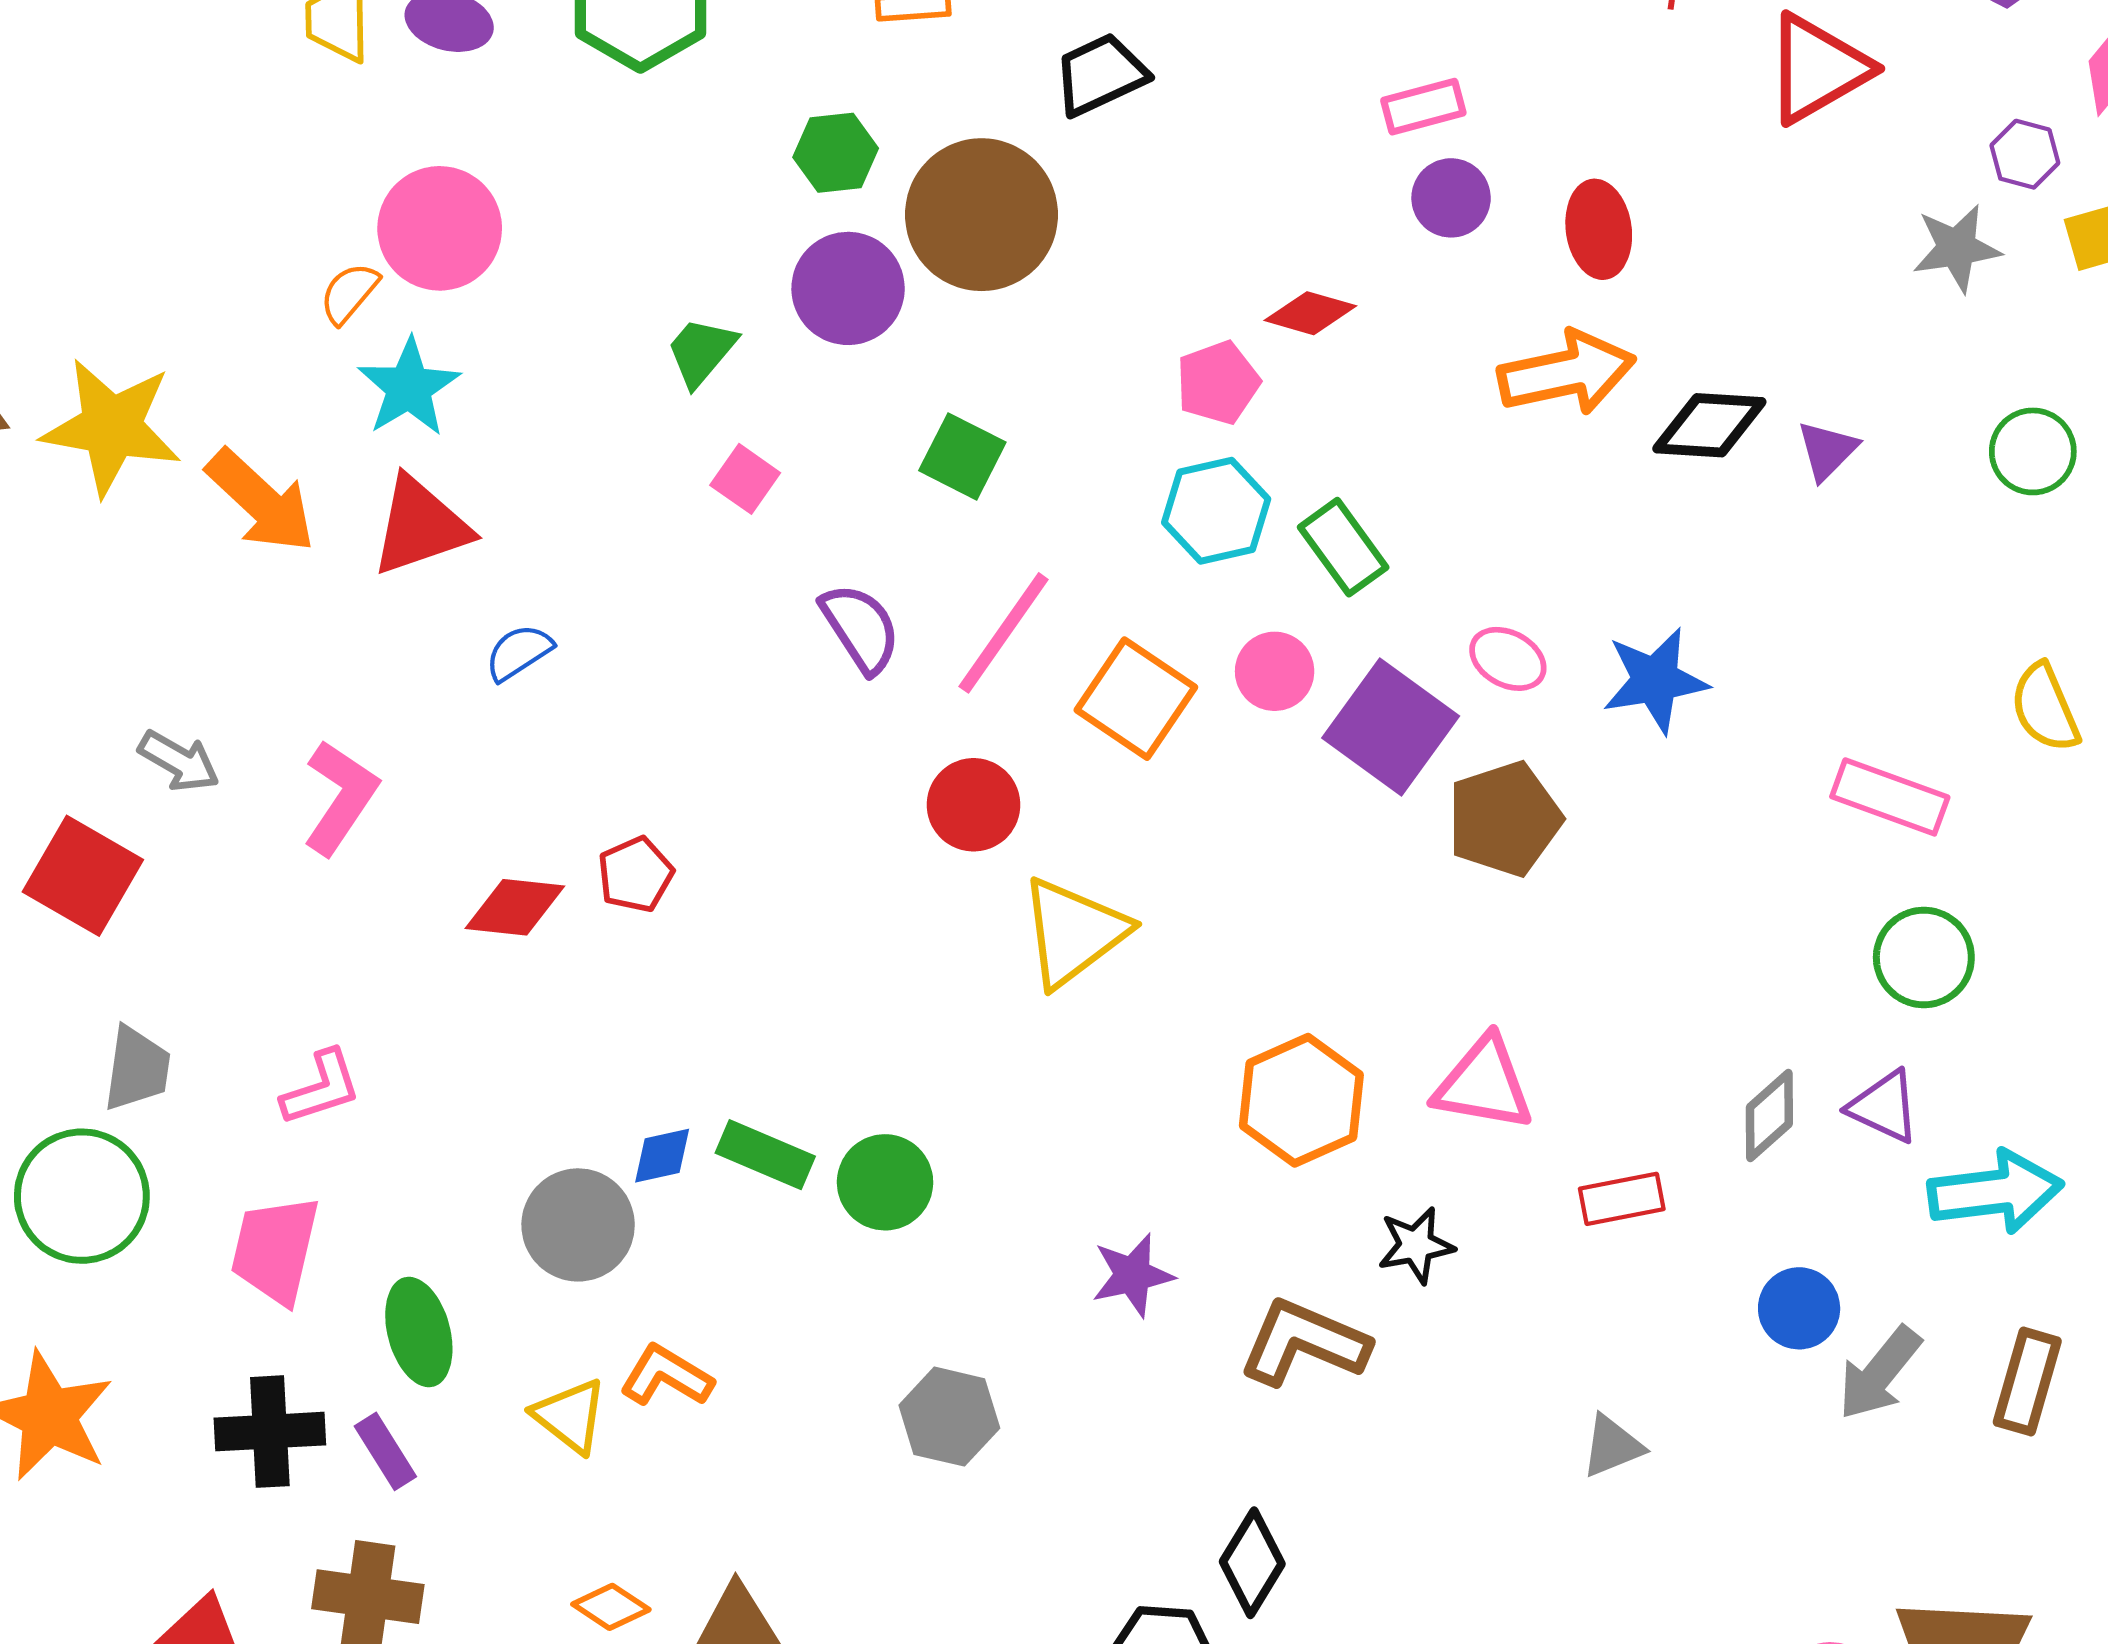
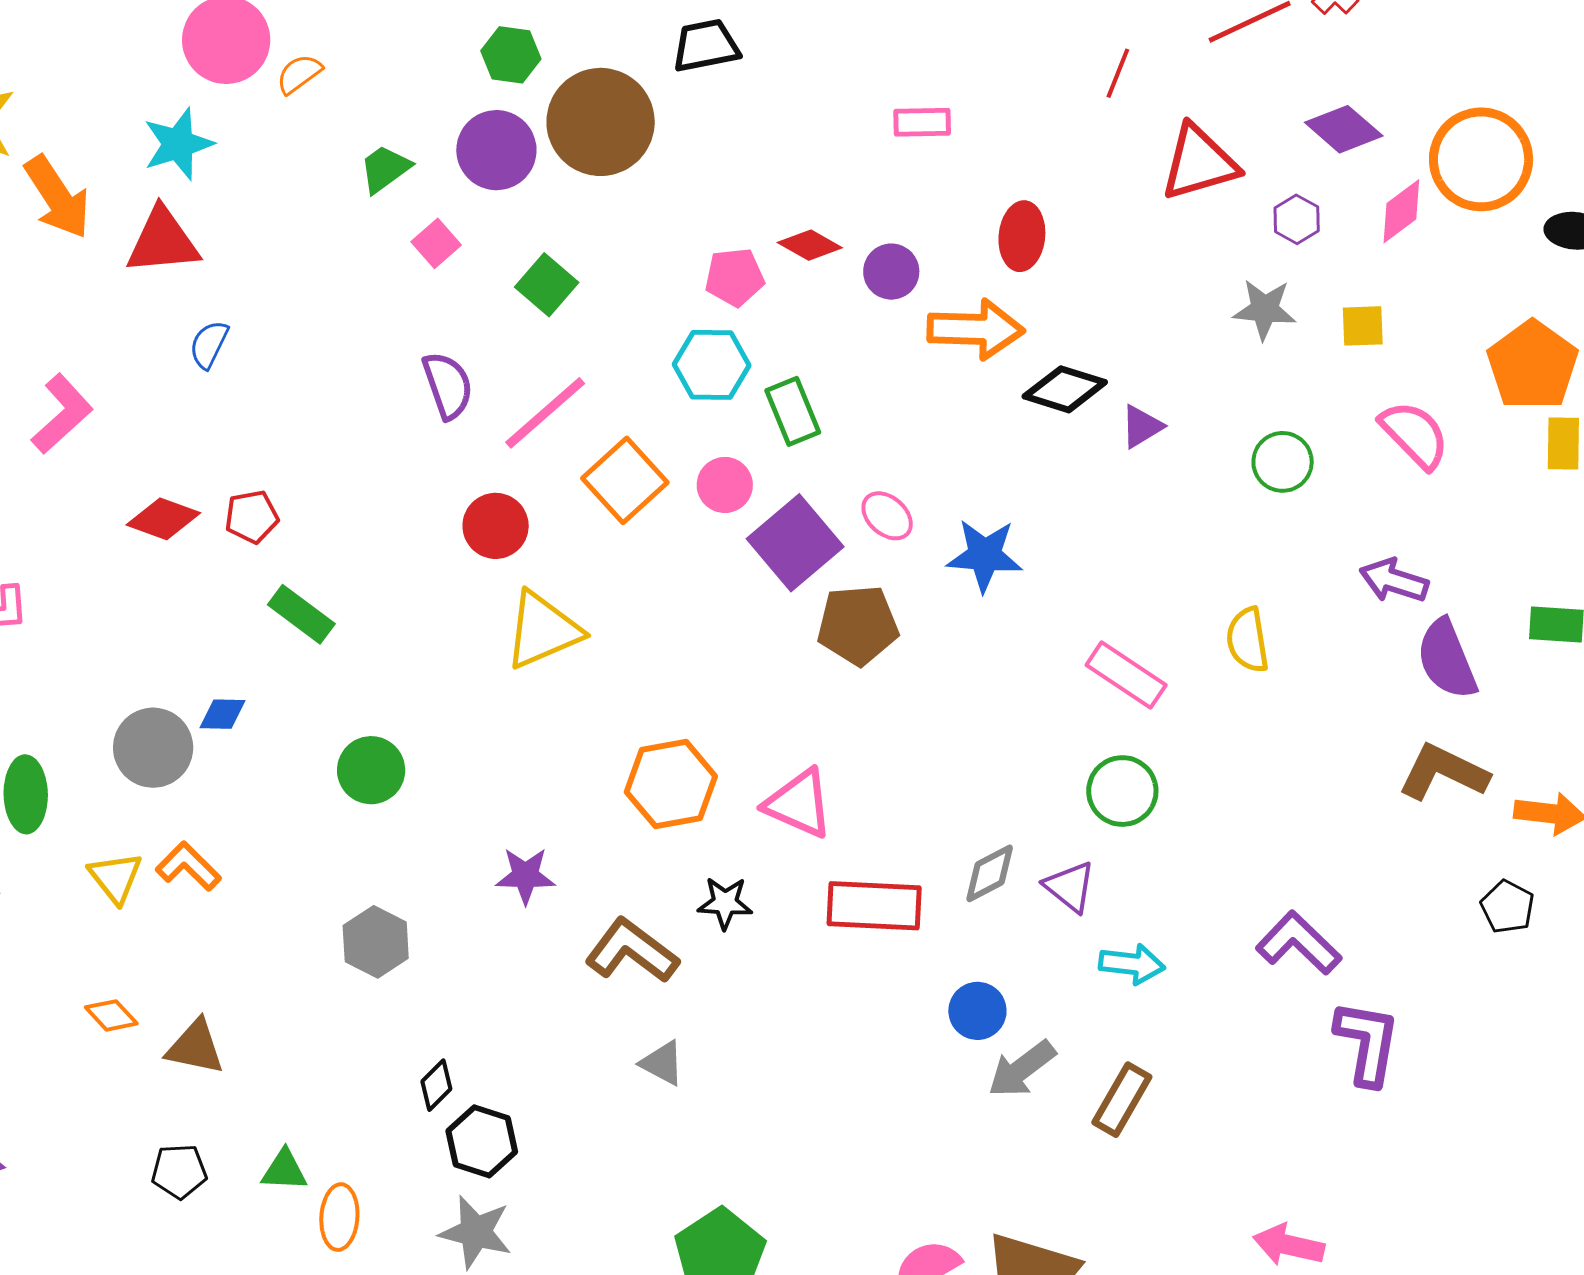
purple hexagon: (2025, 154) -> (1297, 219), moved
purple circle: (1451, 198) -> (891, 272), moved
orange semicircle: (349, 293) -> (299, 74), moved
pink square: (745, 479) -> (436, 243), moved
blue semicircle: (519, 652) -> (209, 344), turned -45
green rectangle: (765, 1155) -> (301, 614), moved
cyan arrow: (1995, 1192) -> (1132, 964), size x0.7
red rectangle: (1622, 1199) -> (874, 906), size x1.6
gray triangle: (1612, 1446) -> (662, 1063), moved, turned 36
black diamond: (1252, 1563) -> (436, 1085), moved, size x0.7

